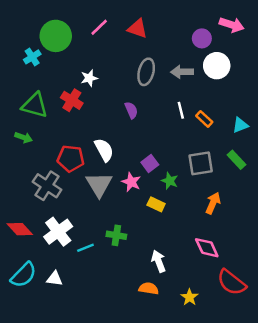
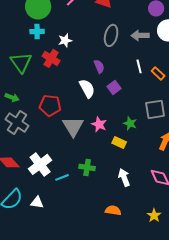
cyan cross: (32, 57) -> (37, 31), moved, turned 32
green triangle: (35, 105) -> (21, 62), turned 40
green arrow: (24, 137) -> (12, 97), moved
white semicircle: (104, 150) -> (87, 88), moved
purple square: (150, 163) -> (114, 87), moved
gray cross: (47, 186) -> (17, 122), moved
white arrow: (159, 261) -> (124, 177), moved
yellow star: (189, 297) -> (154, 215), moved

